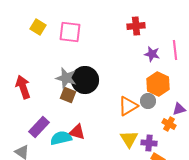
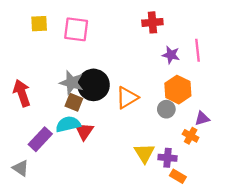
yellow square: (38, 27) -> (39, 24), turned -35
orange triangle: (128, 106) -> (127, 98), moved
red triangle: (77, 132) -> (84, 131), moved, turned 48
cyan semicircle: (61, 138) -> (68, 124), moved

